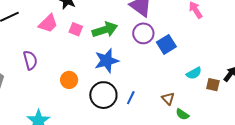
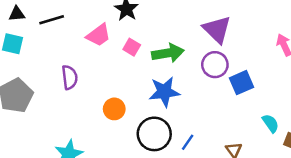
cyan semicircle: (194, 73) -> (271, 123), turned -105

